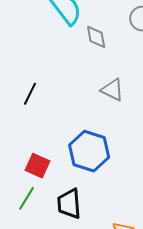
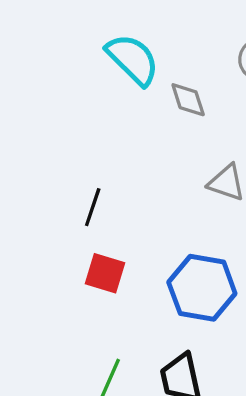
red square: (37, 166) -> (105, 273), moved

